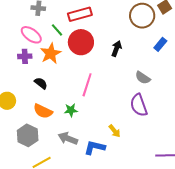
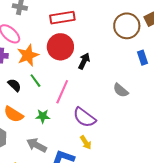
green line: (57, 30) -> (35, 81), moved
blue rectangle: (160, 44) -> (143, 58), turned -64
black arrow: (116, 49) -> (84, 61), moved
purple semicircle: (139, 105) -> (84, 117), moved, turned -40

